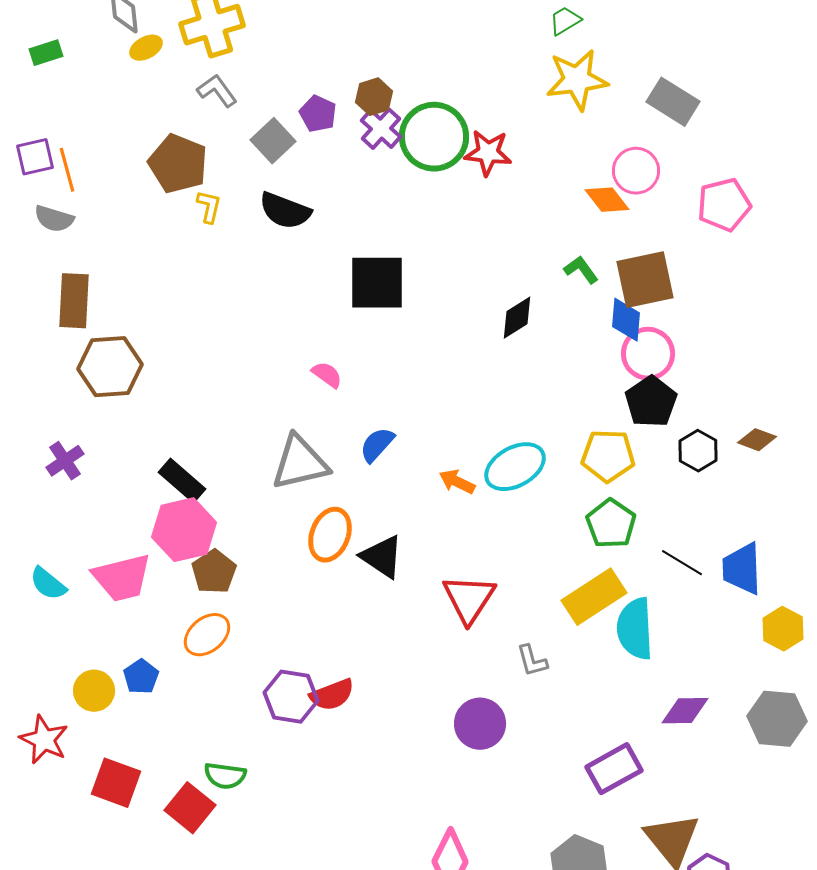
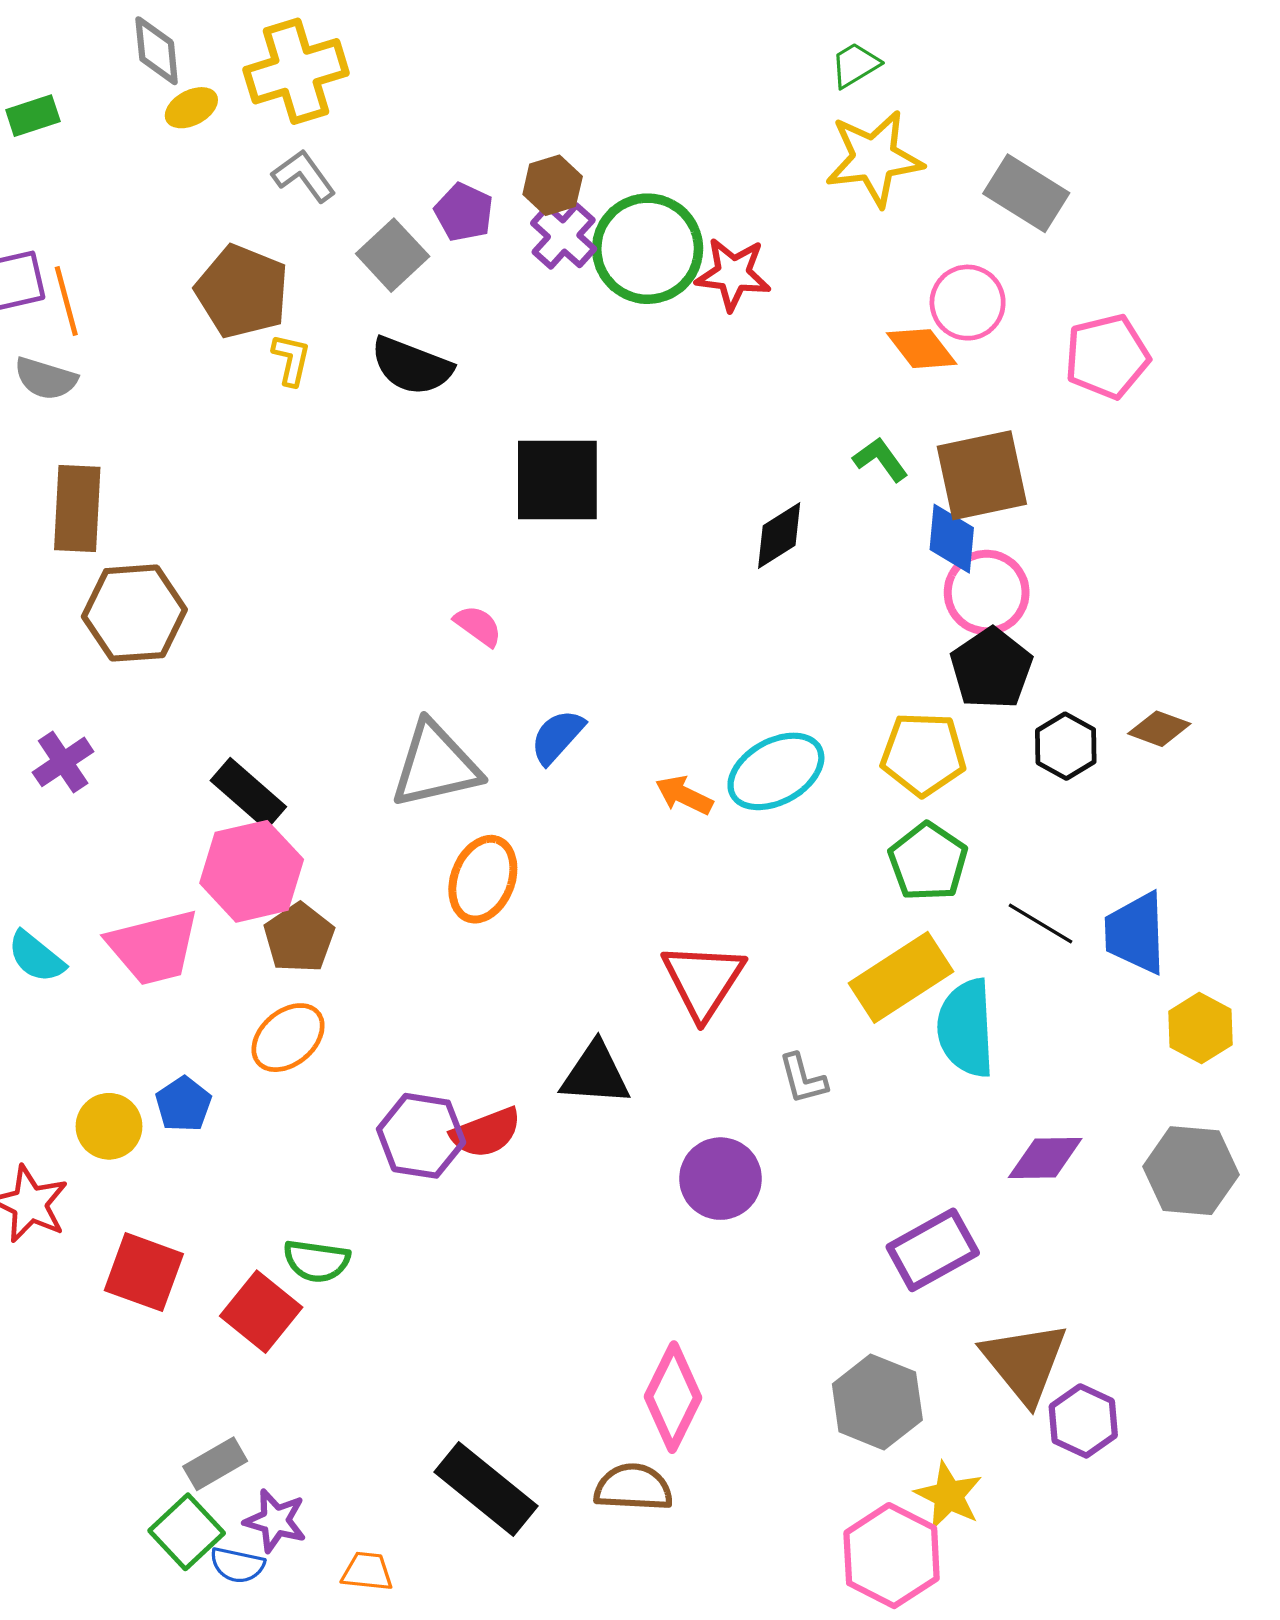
black triangle: (382, 557) -> (595, 1074), moved, turned -30

